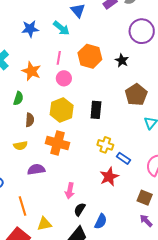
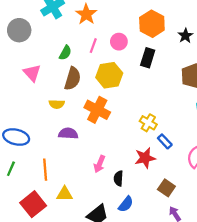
pink line: (59, 58) -> (93, 46), moved
orange star: (31, 71) -> (86, 14), moved
black rectangle: (96, 110) -> (148, 58), moved
brown semicircle: (30, 120) -> (73, 79), size x1.5
brown square: (145, 198) -> (166, 188), moved
black semicircle: (80, 209) -> (118, 178), moved, turned -40

